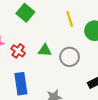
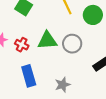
green triangle: (45, 50) -> (47, 40), size x1.5

